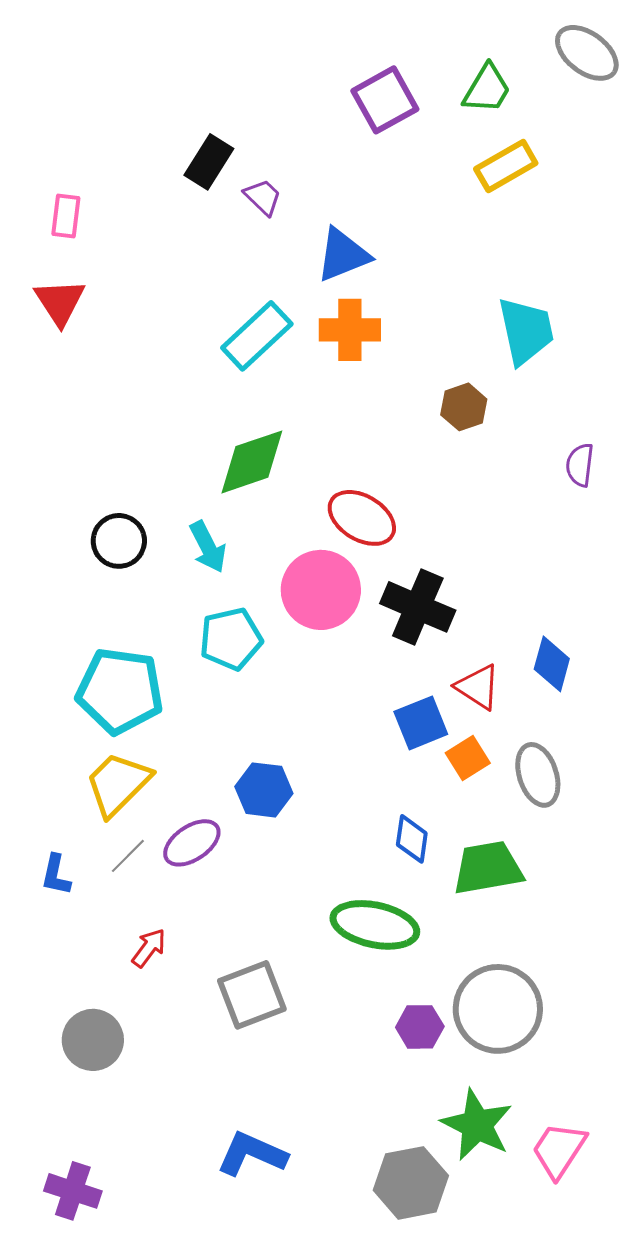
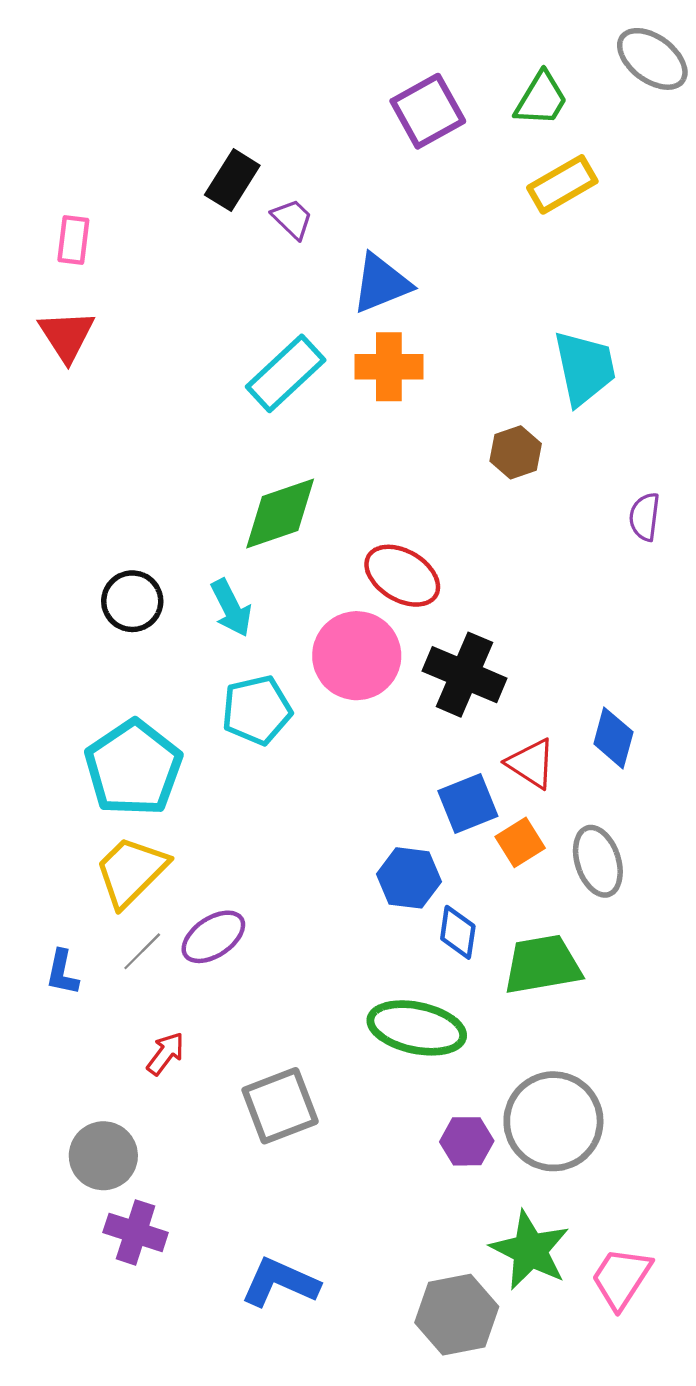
cyan pentagon: (120, 691) -> (133, 768), turned 30
blue hexagon: (264, 790) -> (409, 878), moved
purple cross: (73, 1191) -> (136, 1232), moved

